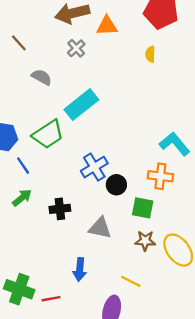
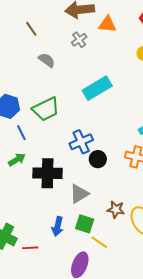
cyan rectangle: (81, 105) -> (97, 88), moved
green square: (143, 208) -> (85, 224), moved
black cross: (60, 209) -> (48, 173), size x1.6
gray triangle: (100, 228) -> (79, 194), turned -50

